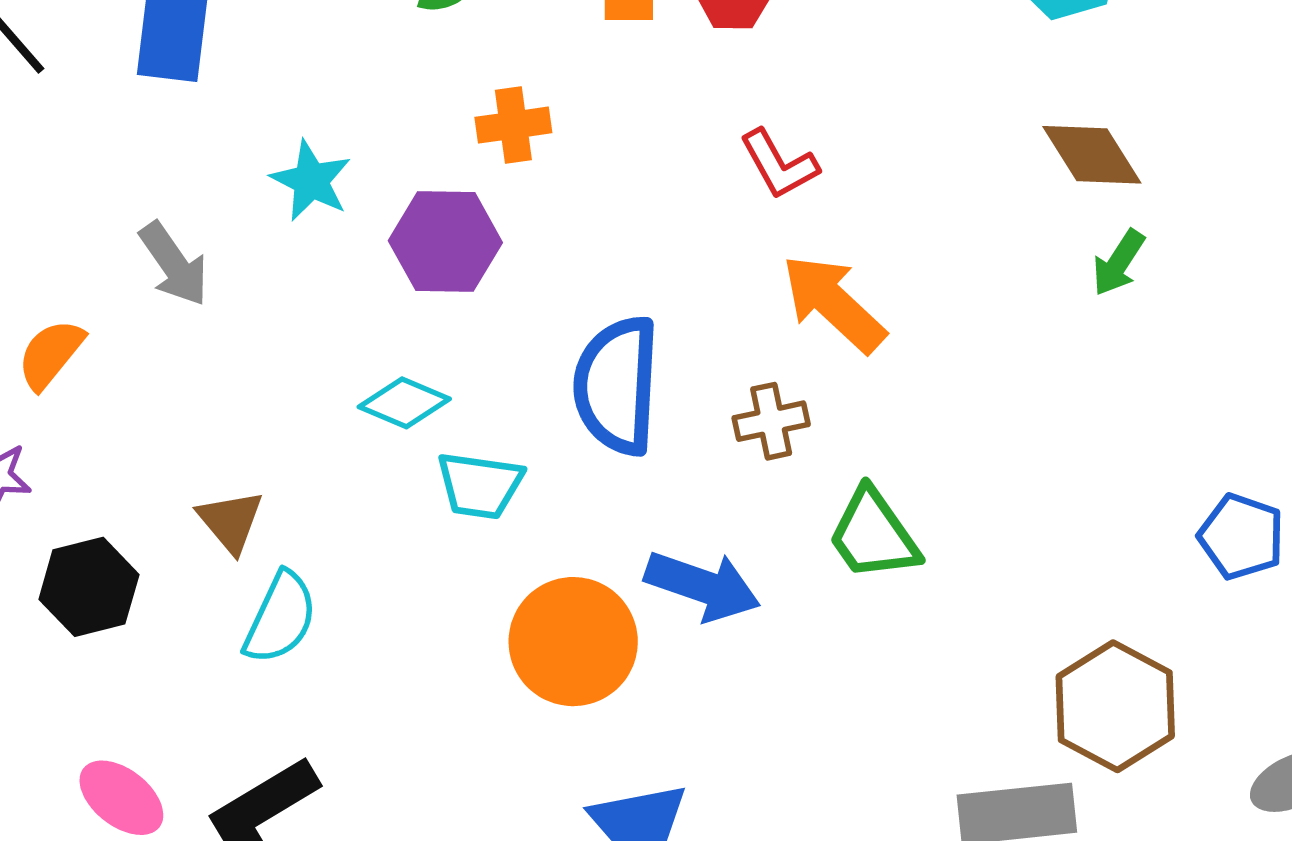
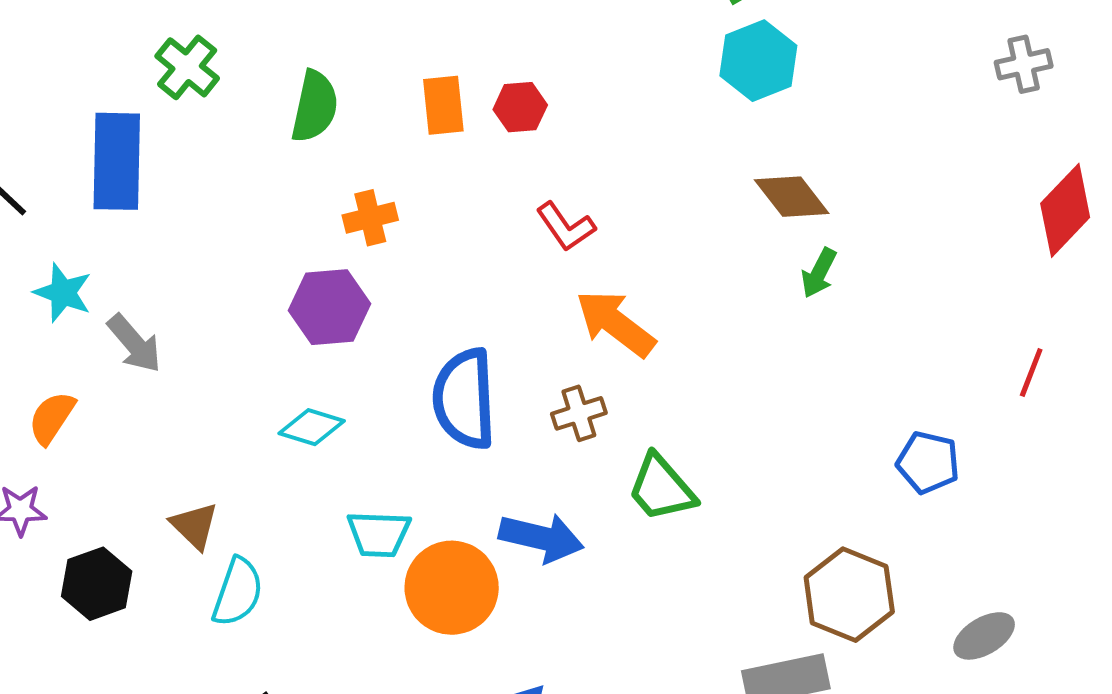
cyan star: (311, 181) -> (63, 293), moved
cyan trapezoid: (480, 485) -> (379, 534), moved

